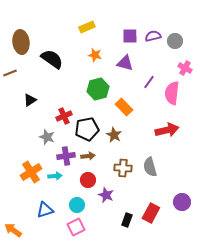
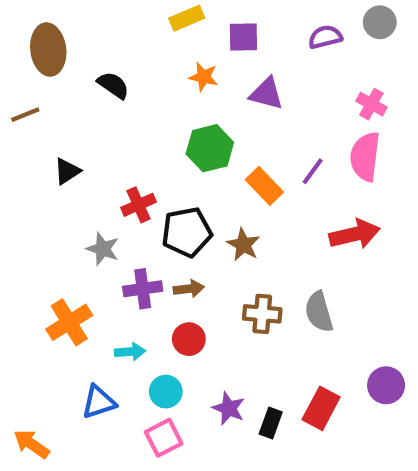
purple square: (130, 36) -> (243, 37), moved
gray circle: (175, 41) -> (380, 22), moved
black semicircle: (52, 59) -> (113, 85), size x0.7
pink cross: (185, 68) -> (371, 104), moved
purple line: (149, 82) -> (313, 171), moved
cyan arrow: (55, 176) -> (130, 352), moved
purple star: (106, 195) -> (229, 408), moved

